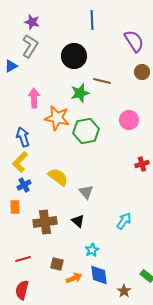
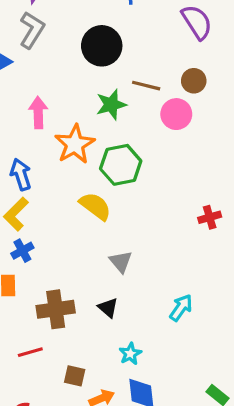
brown circle: (142, 72) -> (194, 81), moved
orange star: (57, 118) -> (75, 144), turned 30
pink circle: (129, 120) -> (176, 114), moved
yellow semicircle: (58, 177) -> (95, 206), moved
red line: (23, 259) -> (30, 352), moved

